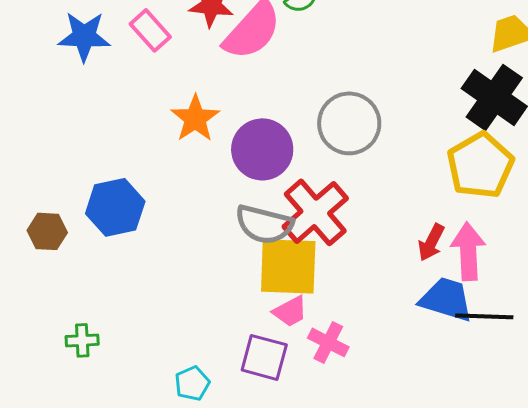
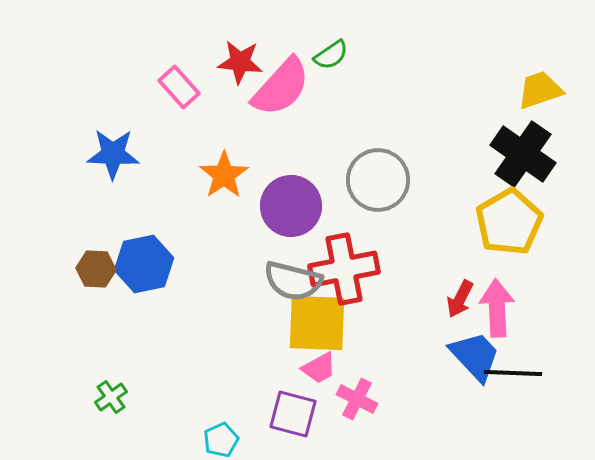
blue star: (84, 36) -> (113, 154), moved
red cross: (315, 212) -> (344, 269), turned 30
brown hexagon: (47, 231) -> (96, 269), moved
blue trapezoid: (446, 299) -> (475, 356), turned 30
green cross: (82, 340) -> (111, 397), turned -32

